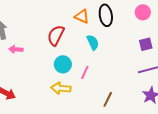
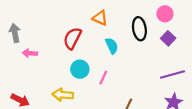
black ellipse: (106, 15) -> (139, 29), moved
purple square: (146, 44) -> (168, 38), moved, turned -32
yellow arrow: (61, 88) -> (63, 95), moved

